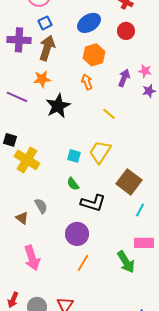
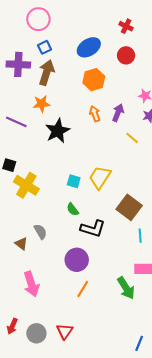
purple arrow: (124, 78) -> (118, 113), moved
orange arrow: (87, 82) -> (95, 114), moved
yellow line: (109, 114) -> (132, 138), moved
cyan line: (140, 210) -> (140, 236), turned -32

